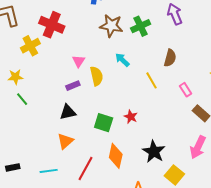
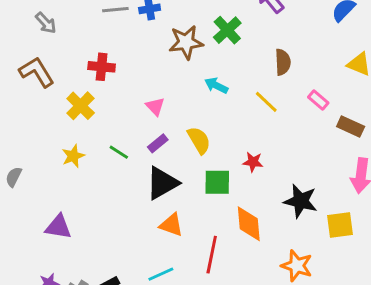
red cross: (52, 25) -> (102, 67), size x0.7
yellow semicircle: (97, 76) -> (199, 140), moved
green line: (22, 99) -> (119, 152), moved
black triangle: (68, 112) -> (162, 183), size x1.4
orange triangle: (65, 141) -> (171, 225), turned -42
yellow square: (174, 175) -> (340, 225), turned -30

